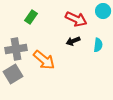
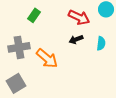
gray square: (13, 74) -> (16, 83), moved

